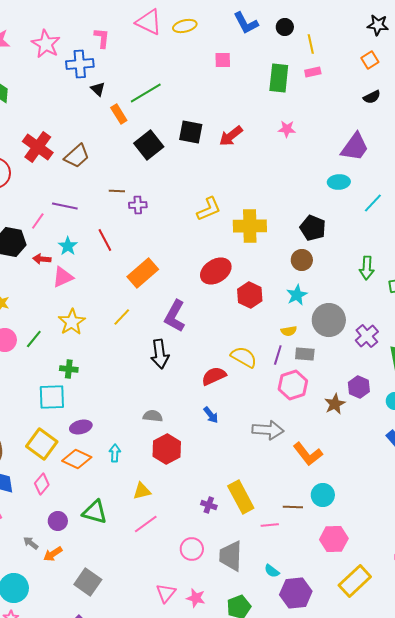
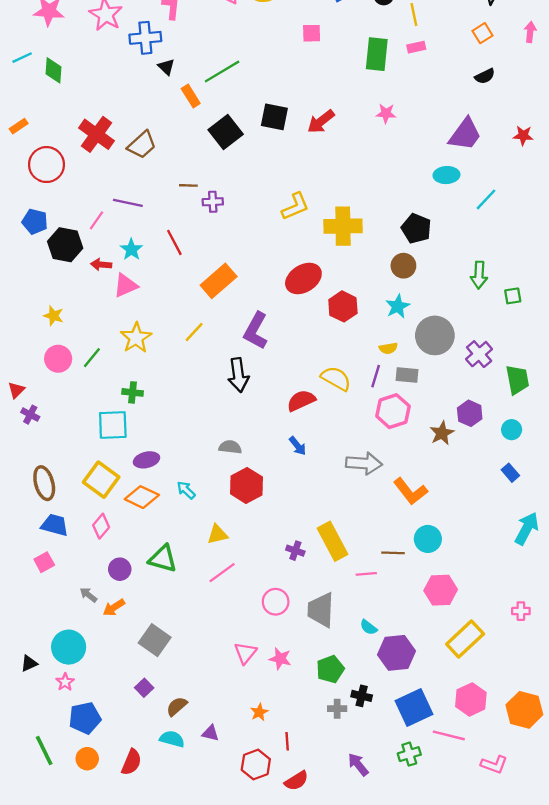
cyan arrow: (115, 453) -> (186, 490), turned -48

